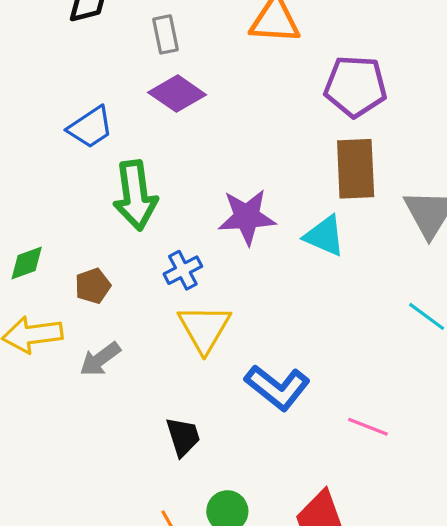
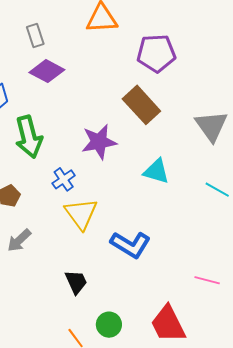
brown rectangle: (356, 169) -> (141, 105), moved, turned -33
cyan triangle: (325, 236) -> (156, 171), moved
pink line: (368, 427) -> (207, 280), moved

